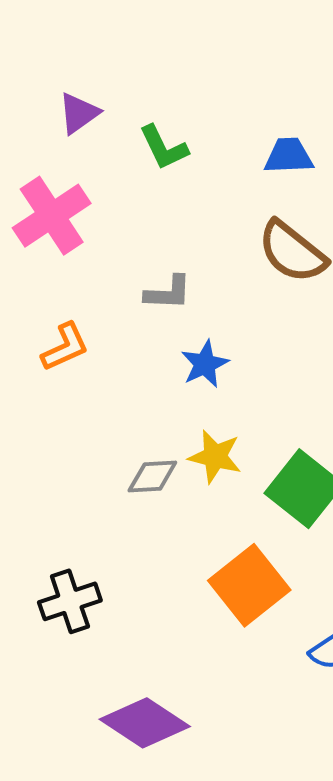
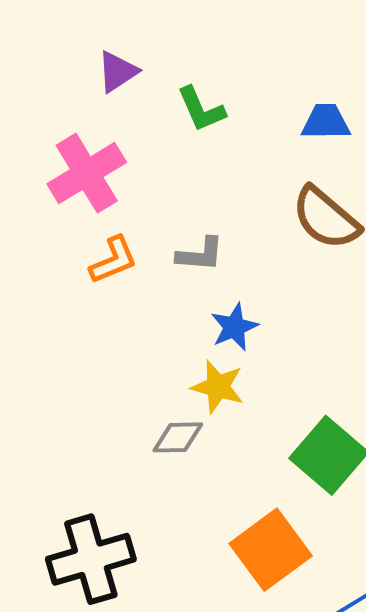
orange L-shape: (65, 347) -> (113, 260), moved
yellow star: (215, 457) -> (218, 387), moved
black cross: (70, 601) -> (91, 559), size x1.4

